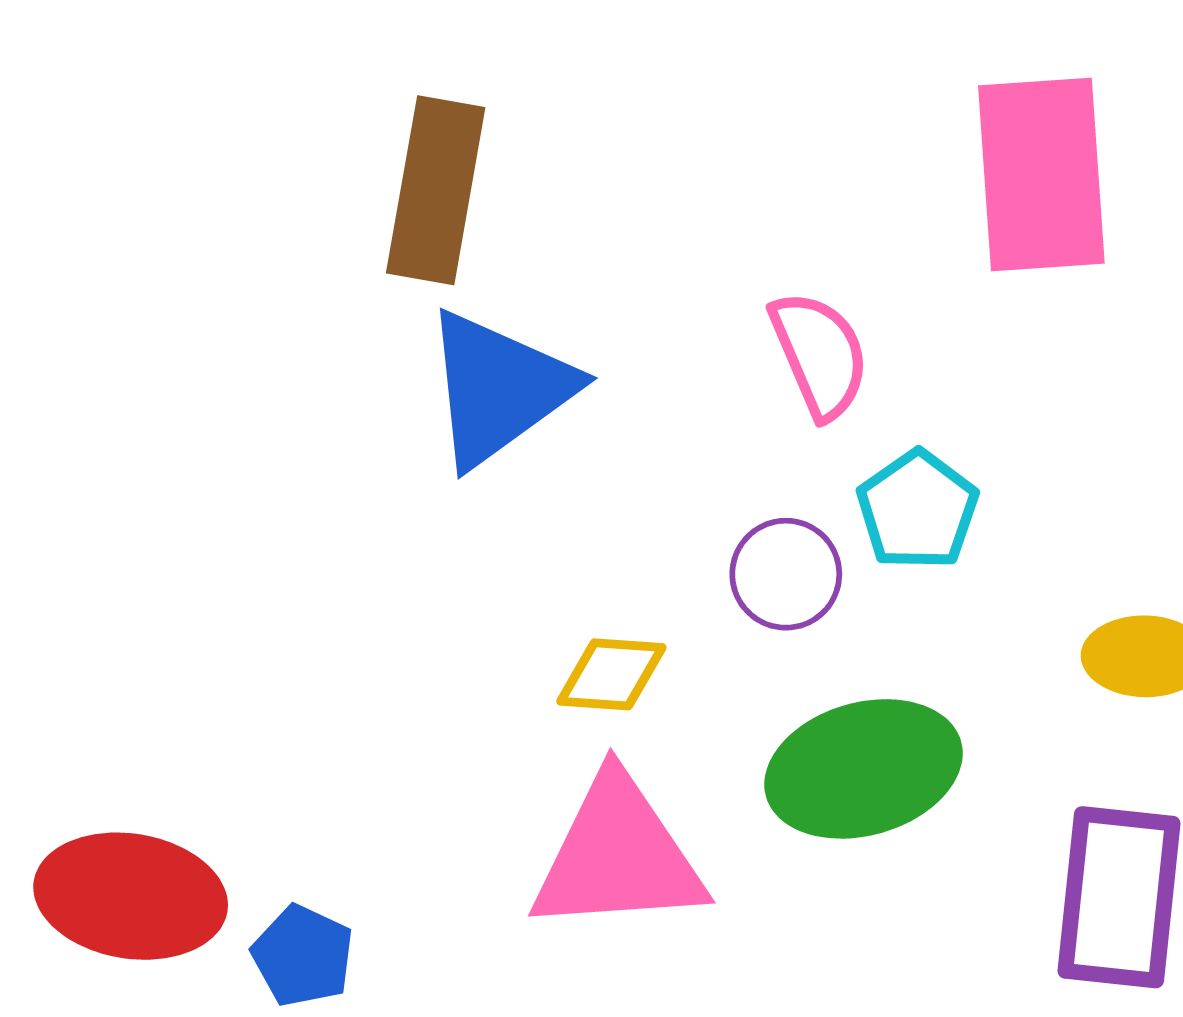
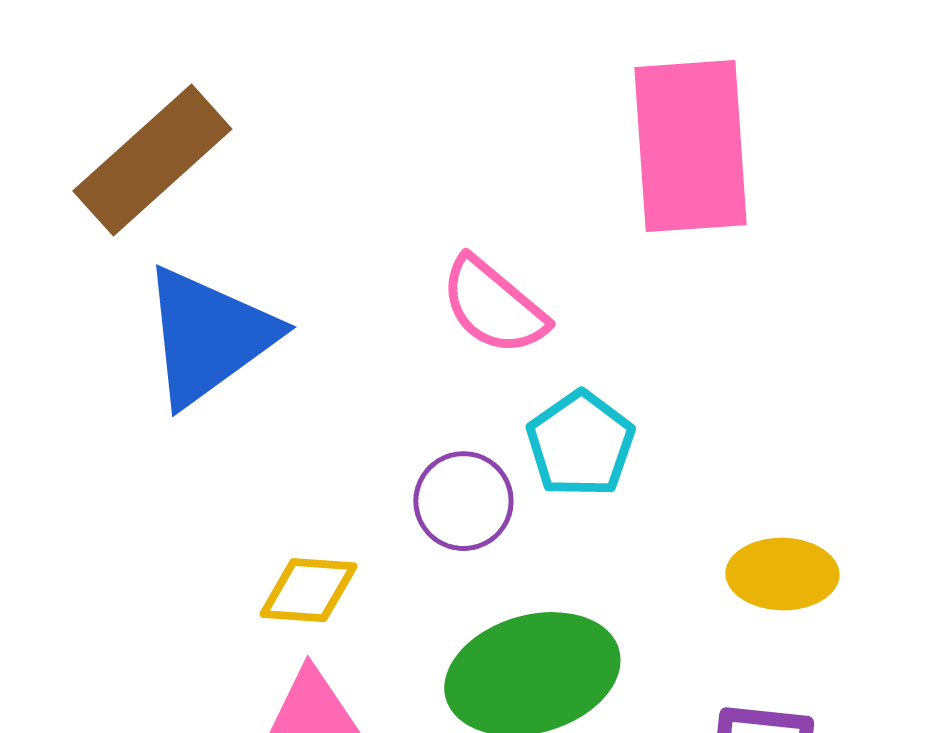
brown rectangle: (436, 190) -> (152, 160), turned 38
pink semicircle: (820, 355) -> (493, 306), turned 153

